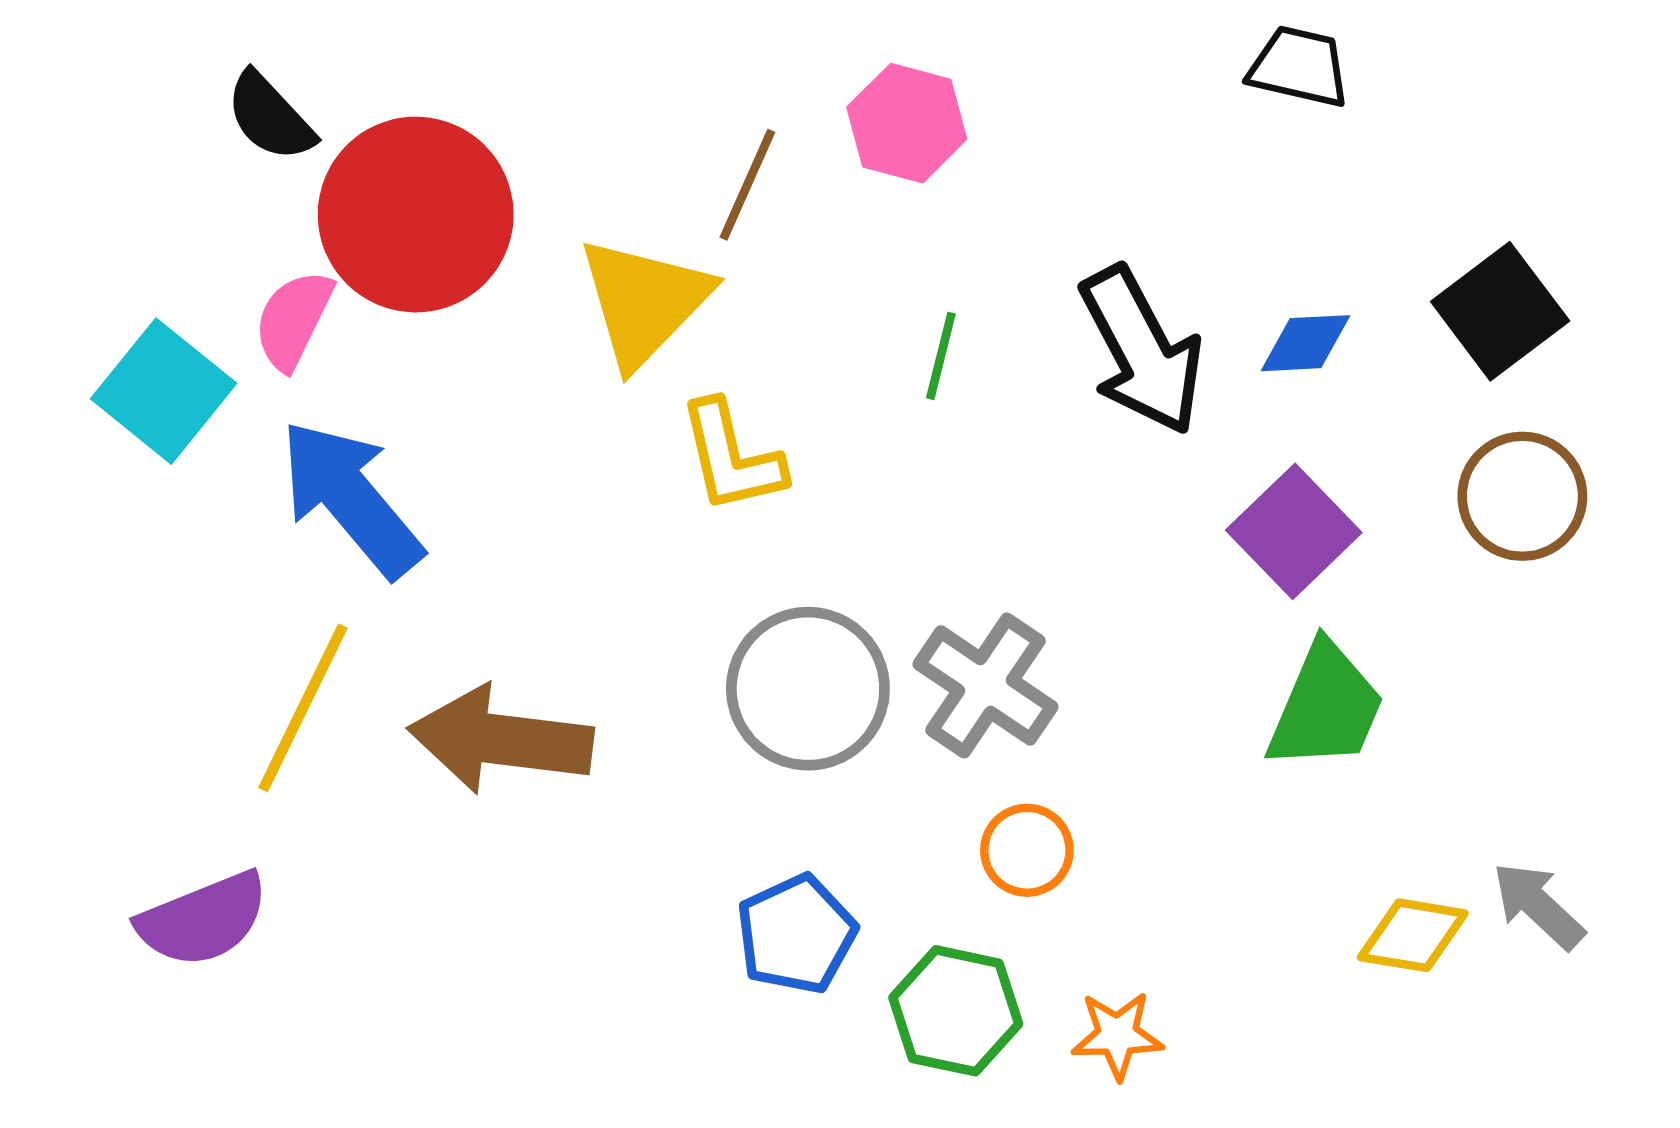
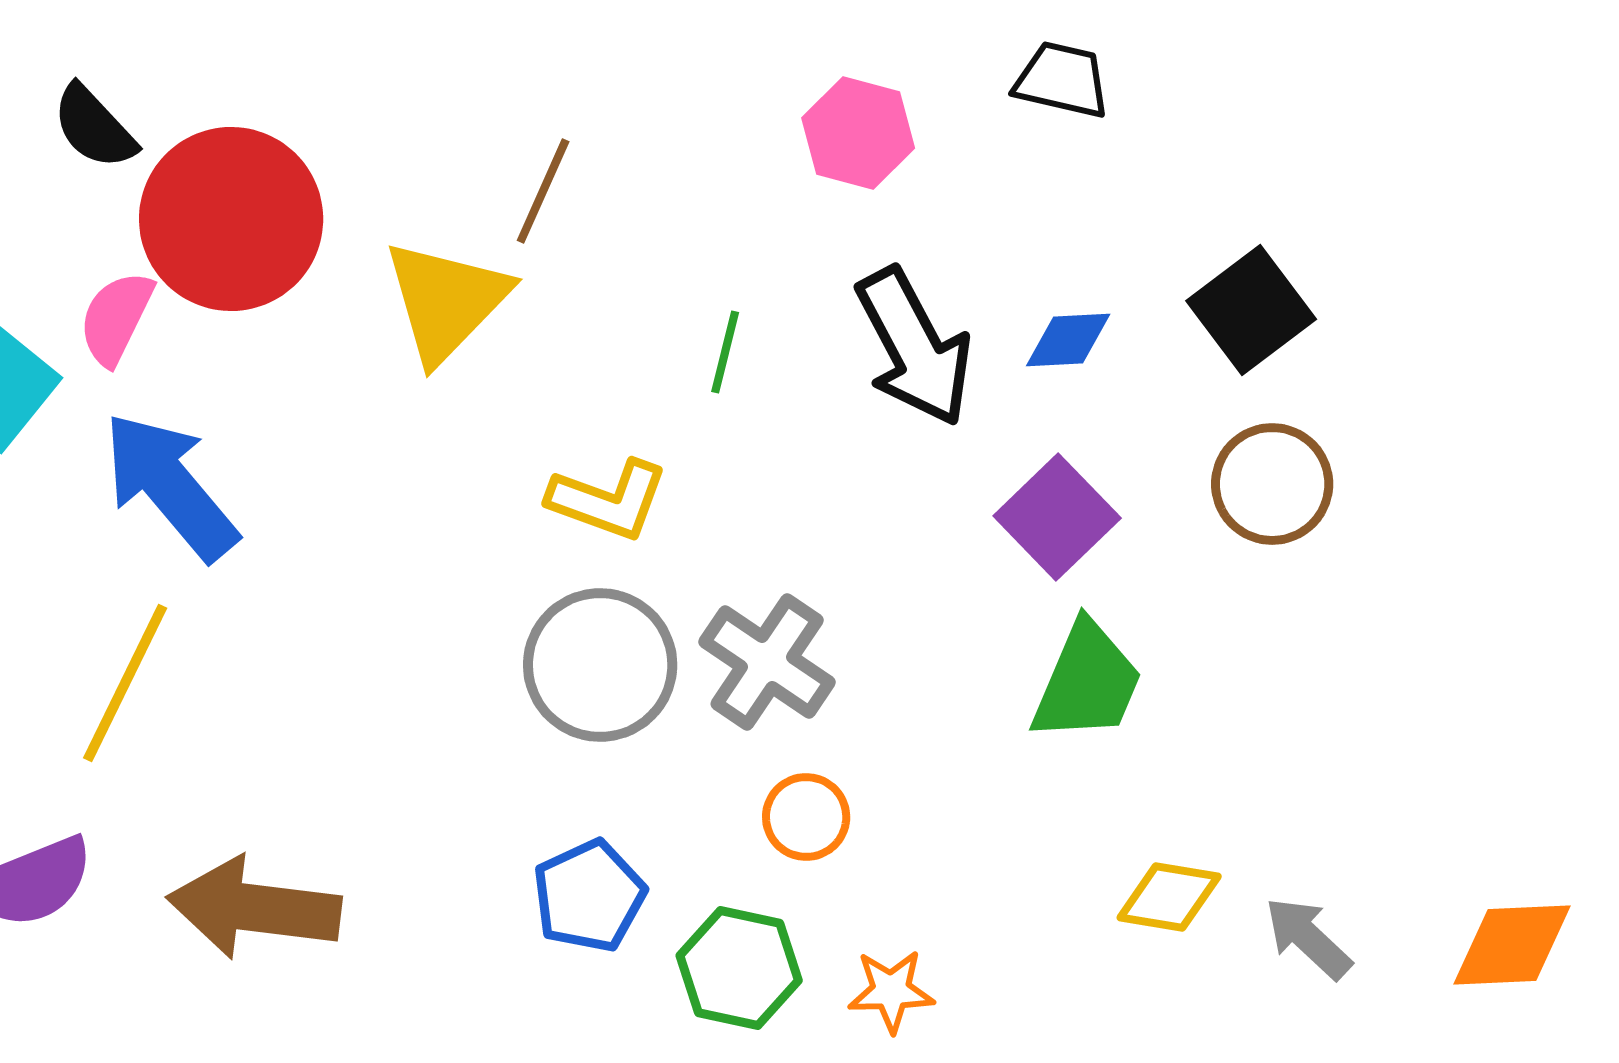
pink hexagon: (907, 123) -> (858, 133), moved
yellow L-shape: (731, 457) -> (608, 500), moved, turned -57
brown arrow: (501, 740) -> (254, 908), moved
gray arrow: (1538, 906) -> (1308, 938), moved

